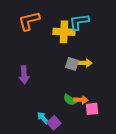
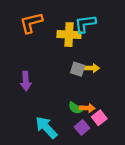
pink square: (92, 109) -> (99, 118), turned -32
cyan arrow: (43, 118) -> (46, 127), size x1.6
purple square: (54, 123) -> (82, 127), moved

